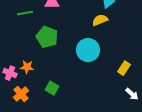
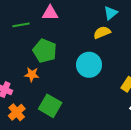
orange star: (27, 67) -> (32, 75), moved
green square: (52, 88) -> (50, 106), size x1.5

